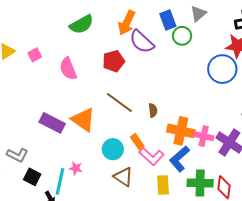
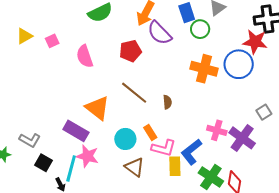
purple rectangle: (52, 123) -> (76, 131), moved
orange cross: (181, 131) -> (204, 69), moved
pink L-shape: (151, 156) -> (164, 148), turned -30
pink star: (76, 168) -> (87, 156), size x1.6
green cross: (200, 183) -> (211, 177), turned 30
yellow rectangle: (163, 185) -> (175, 166), moved

